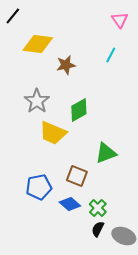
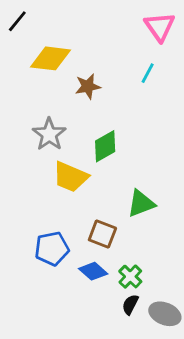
pink triangle: (120, 20) -> (160, 27), size x1.4

